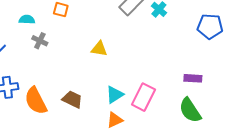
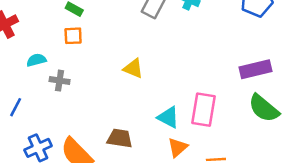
yellow triangle: (99, 49) -> (133, 68), turned 30
purple rectangle: (193, 78) -> (255, 69), size x1.4
cyan triangle: (115, 95) -> (168, 117), turned -42

